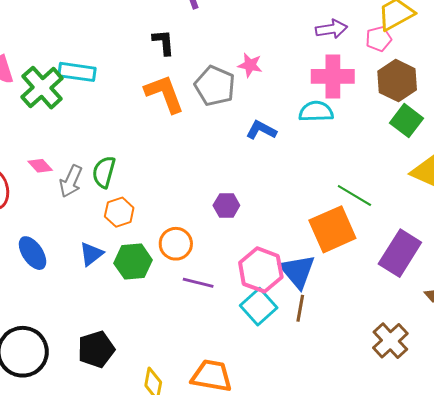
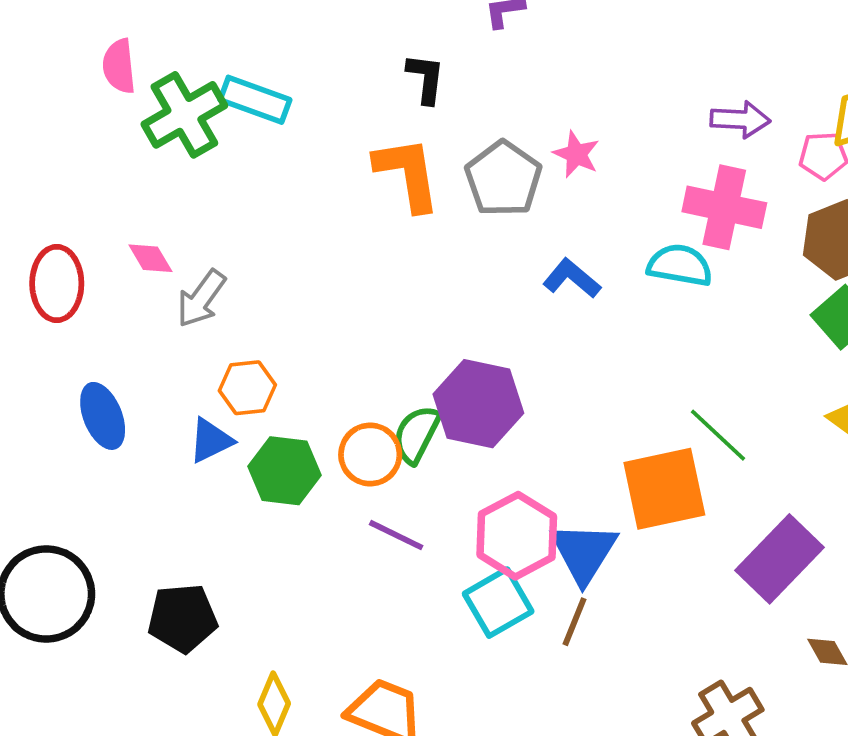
green semicircle: (104, 172) -> (416, 434), moved
purple hexagon: (226, 205) -> (478, 404), size x1.8
orange hexagon: (119, 212) -> (247, 388), moved

